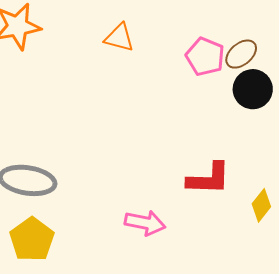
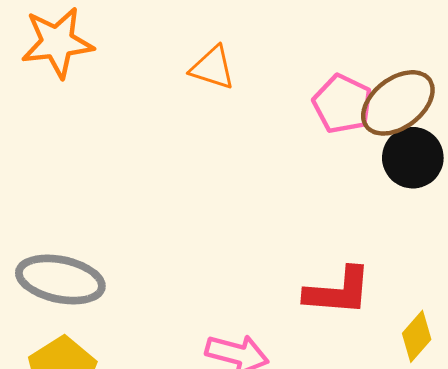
brown ellipse: (241, 54) -> (398, 103), size x1.5

